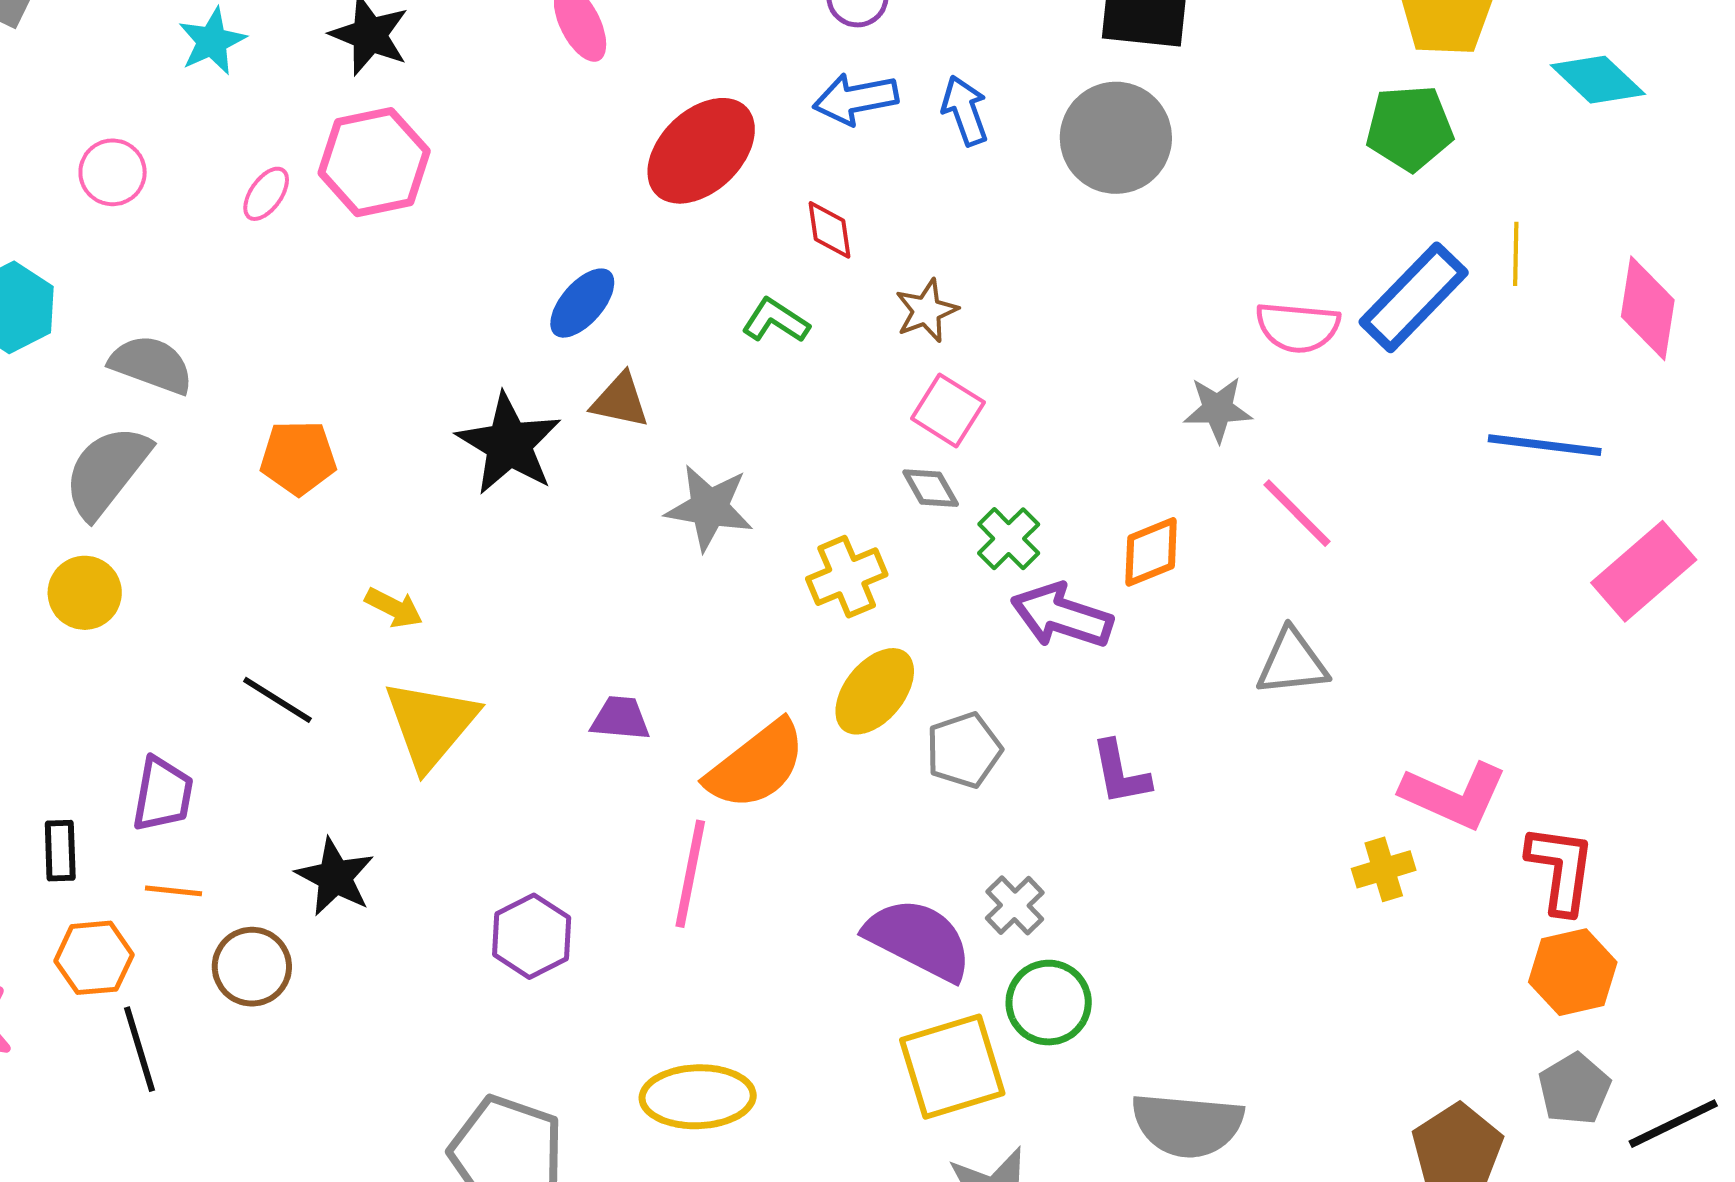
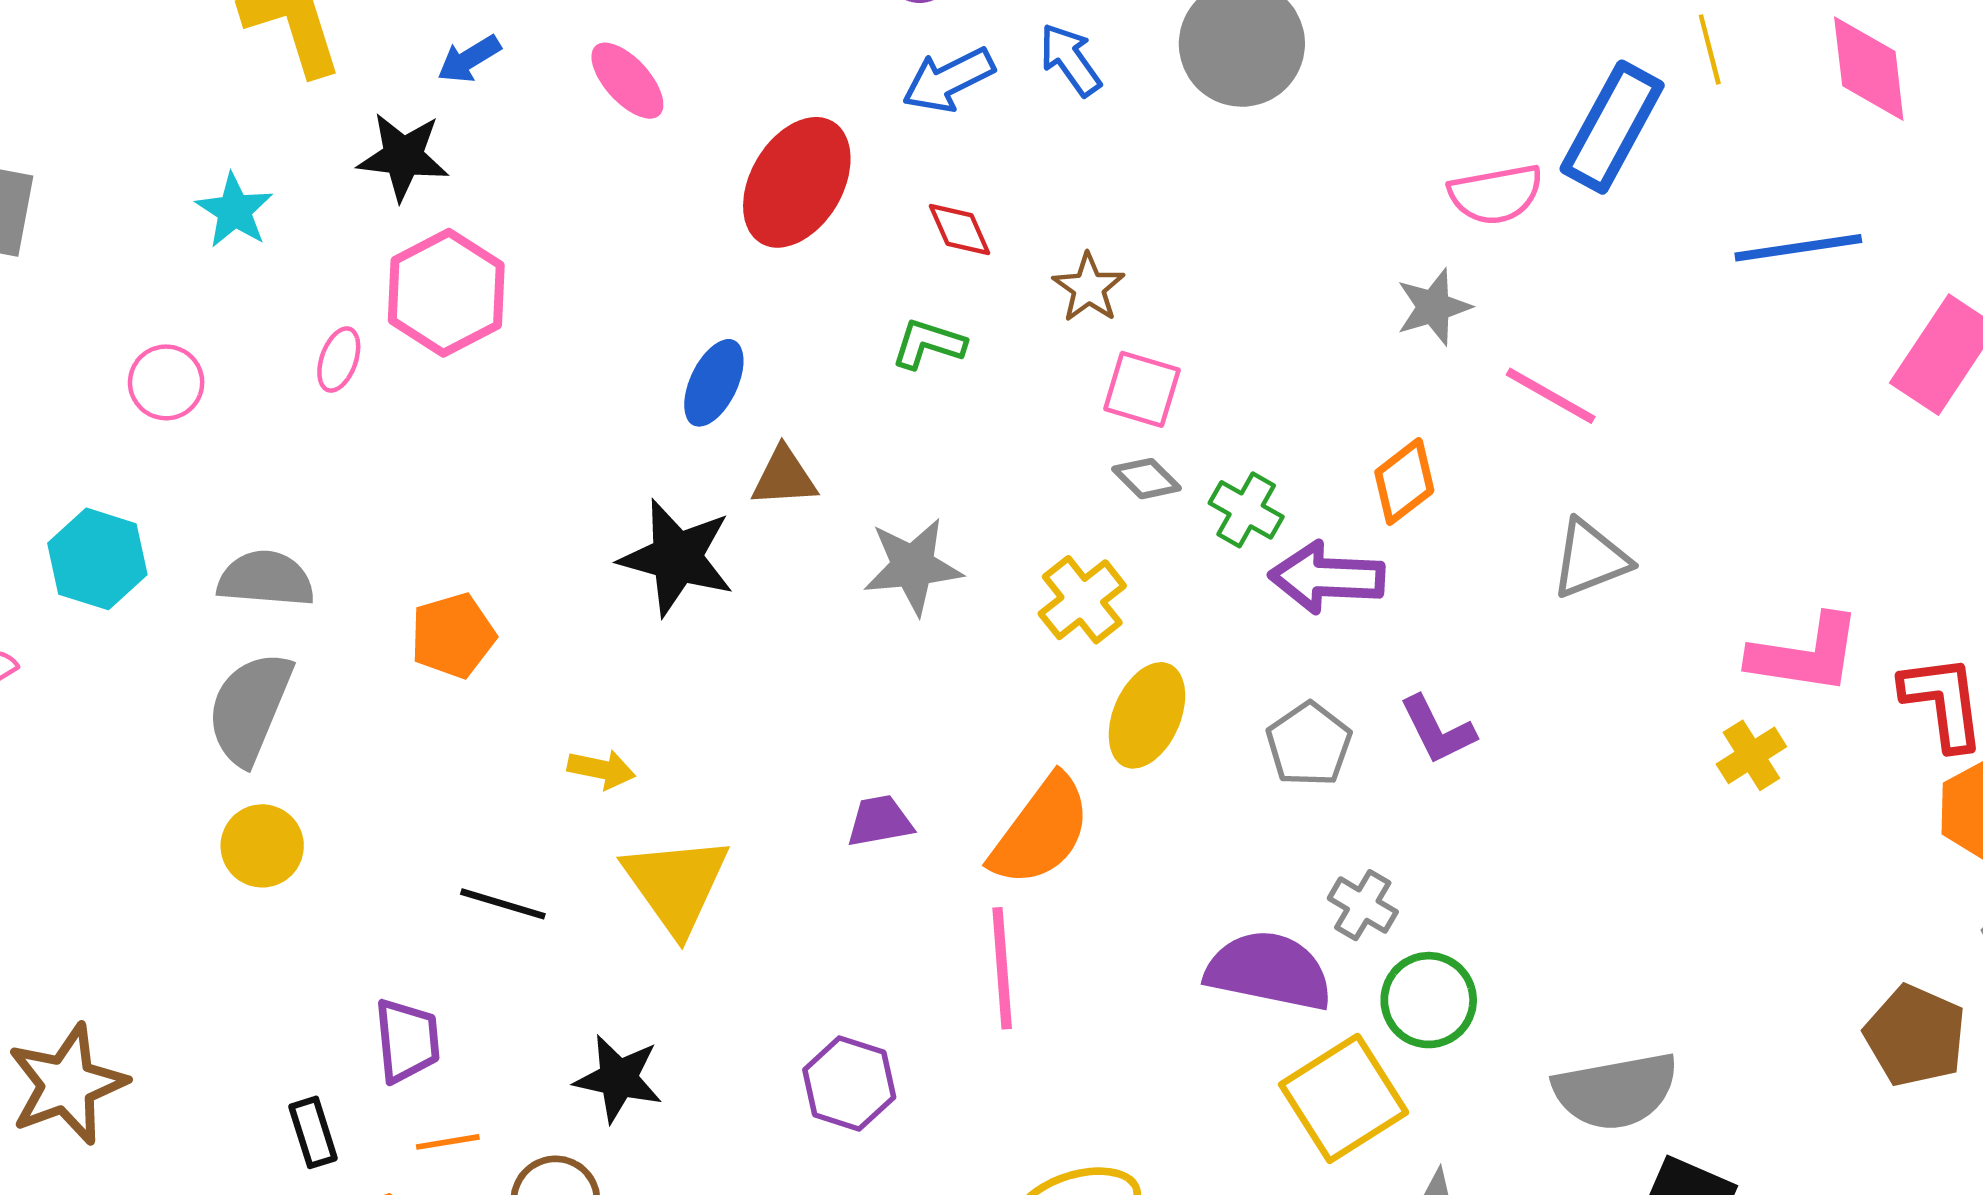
gray pentagon: (964, 750) -> (1309, 744), moved

